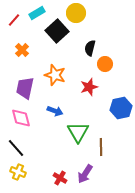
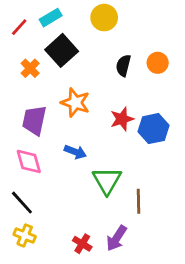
black square: (57, 31) -> (62, 50), moved
orange circle: (105, 64) -> (158, 63), moved
blue hexagon: (121, 108) -> (154, 129), moved

